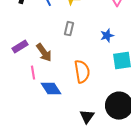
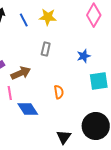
brown arrow: (44, 53) -> (21, 73), turned -78
orange semicircle: (82, 72) -> (59, 92), size x0.6

